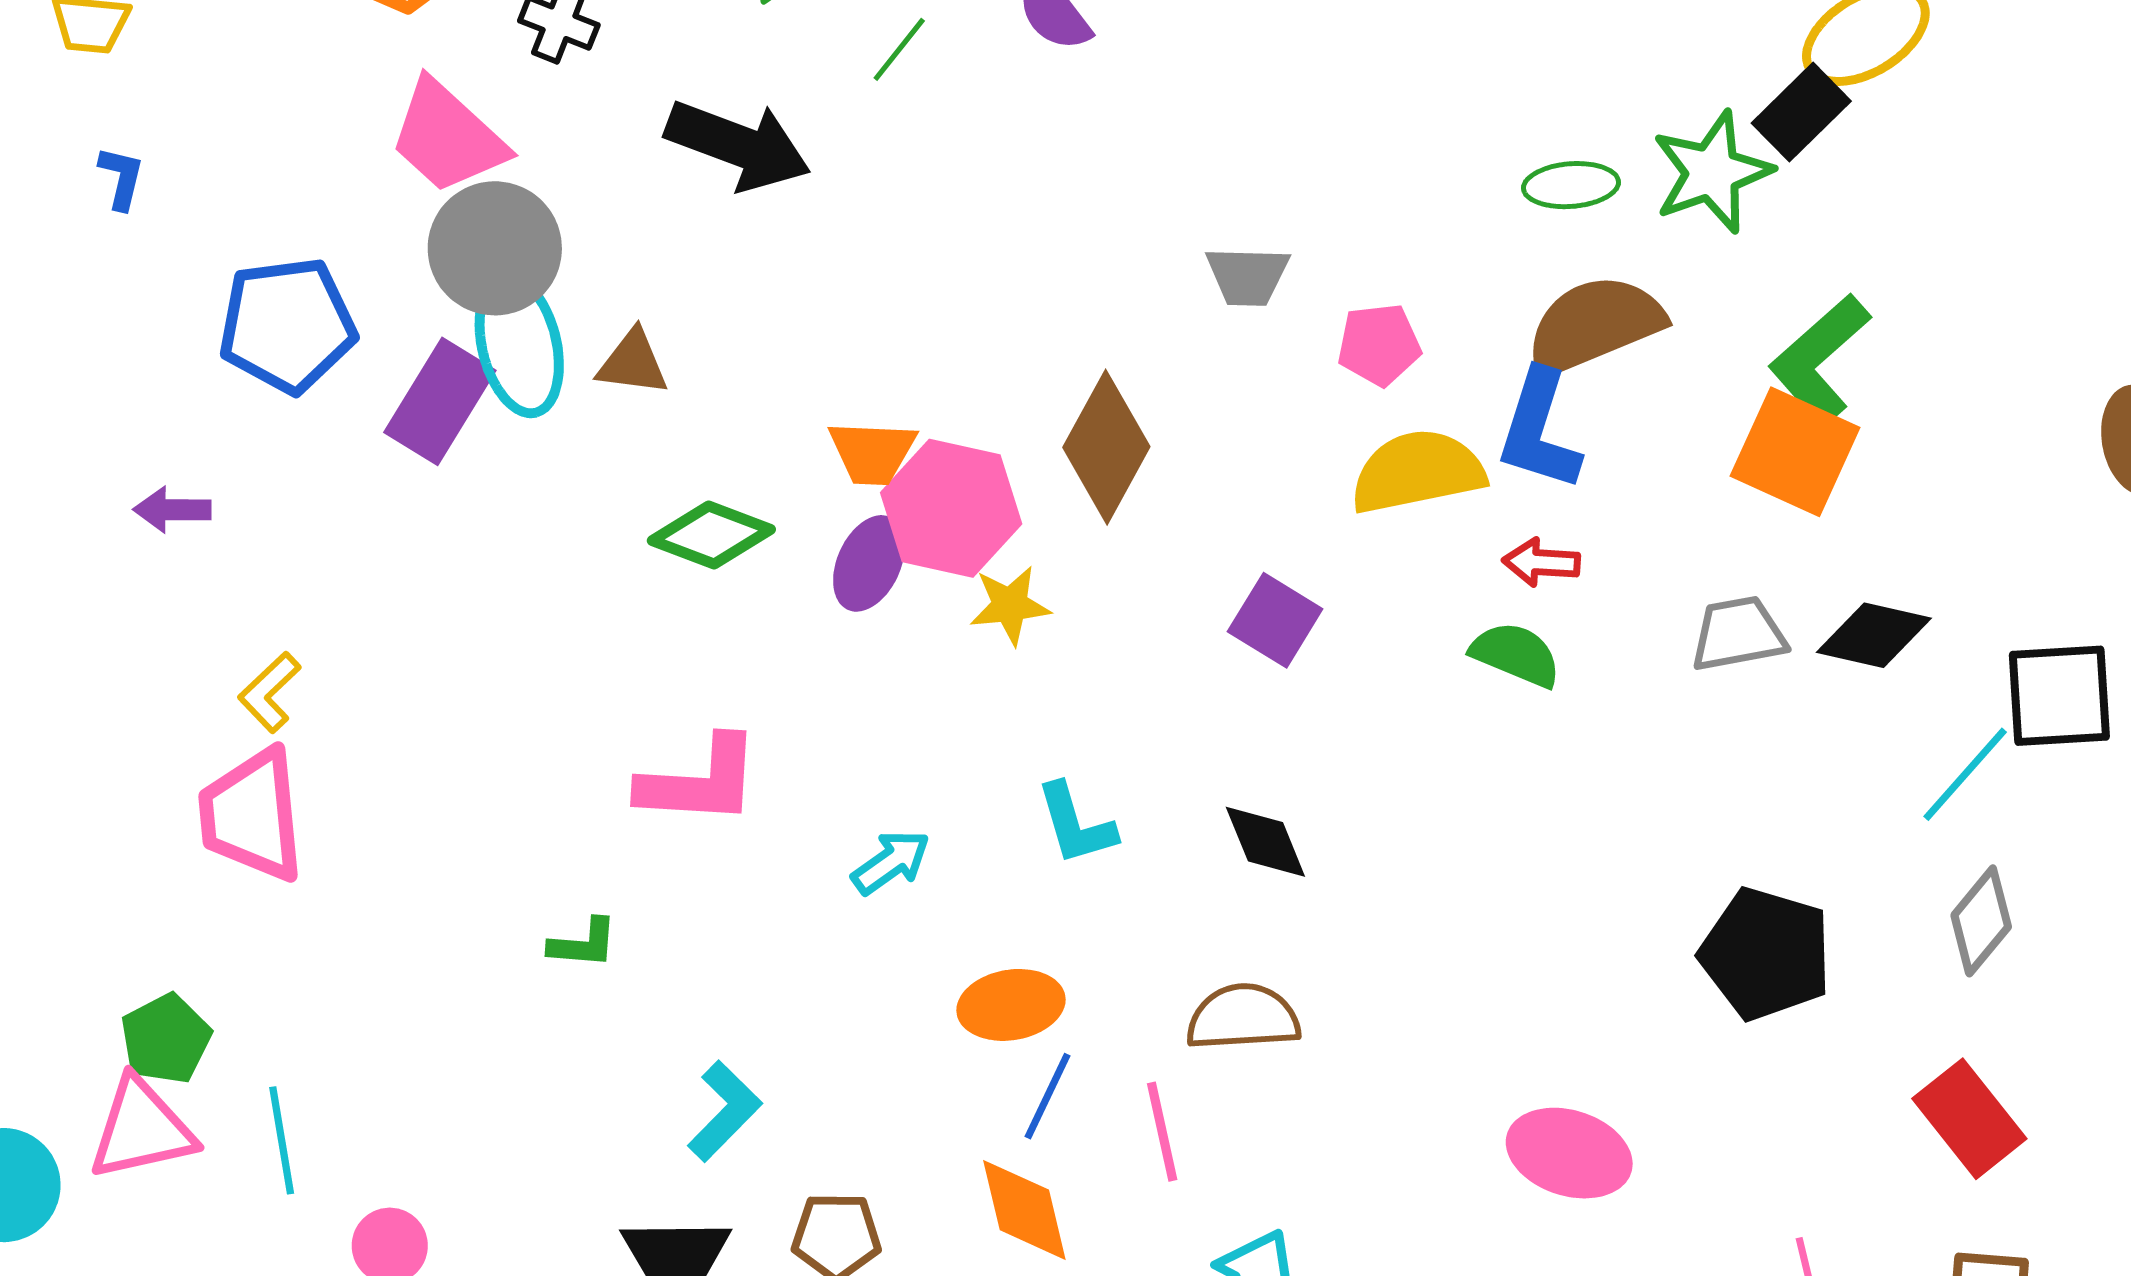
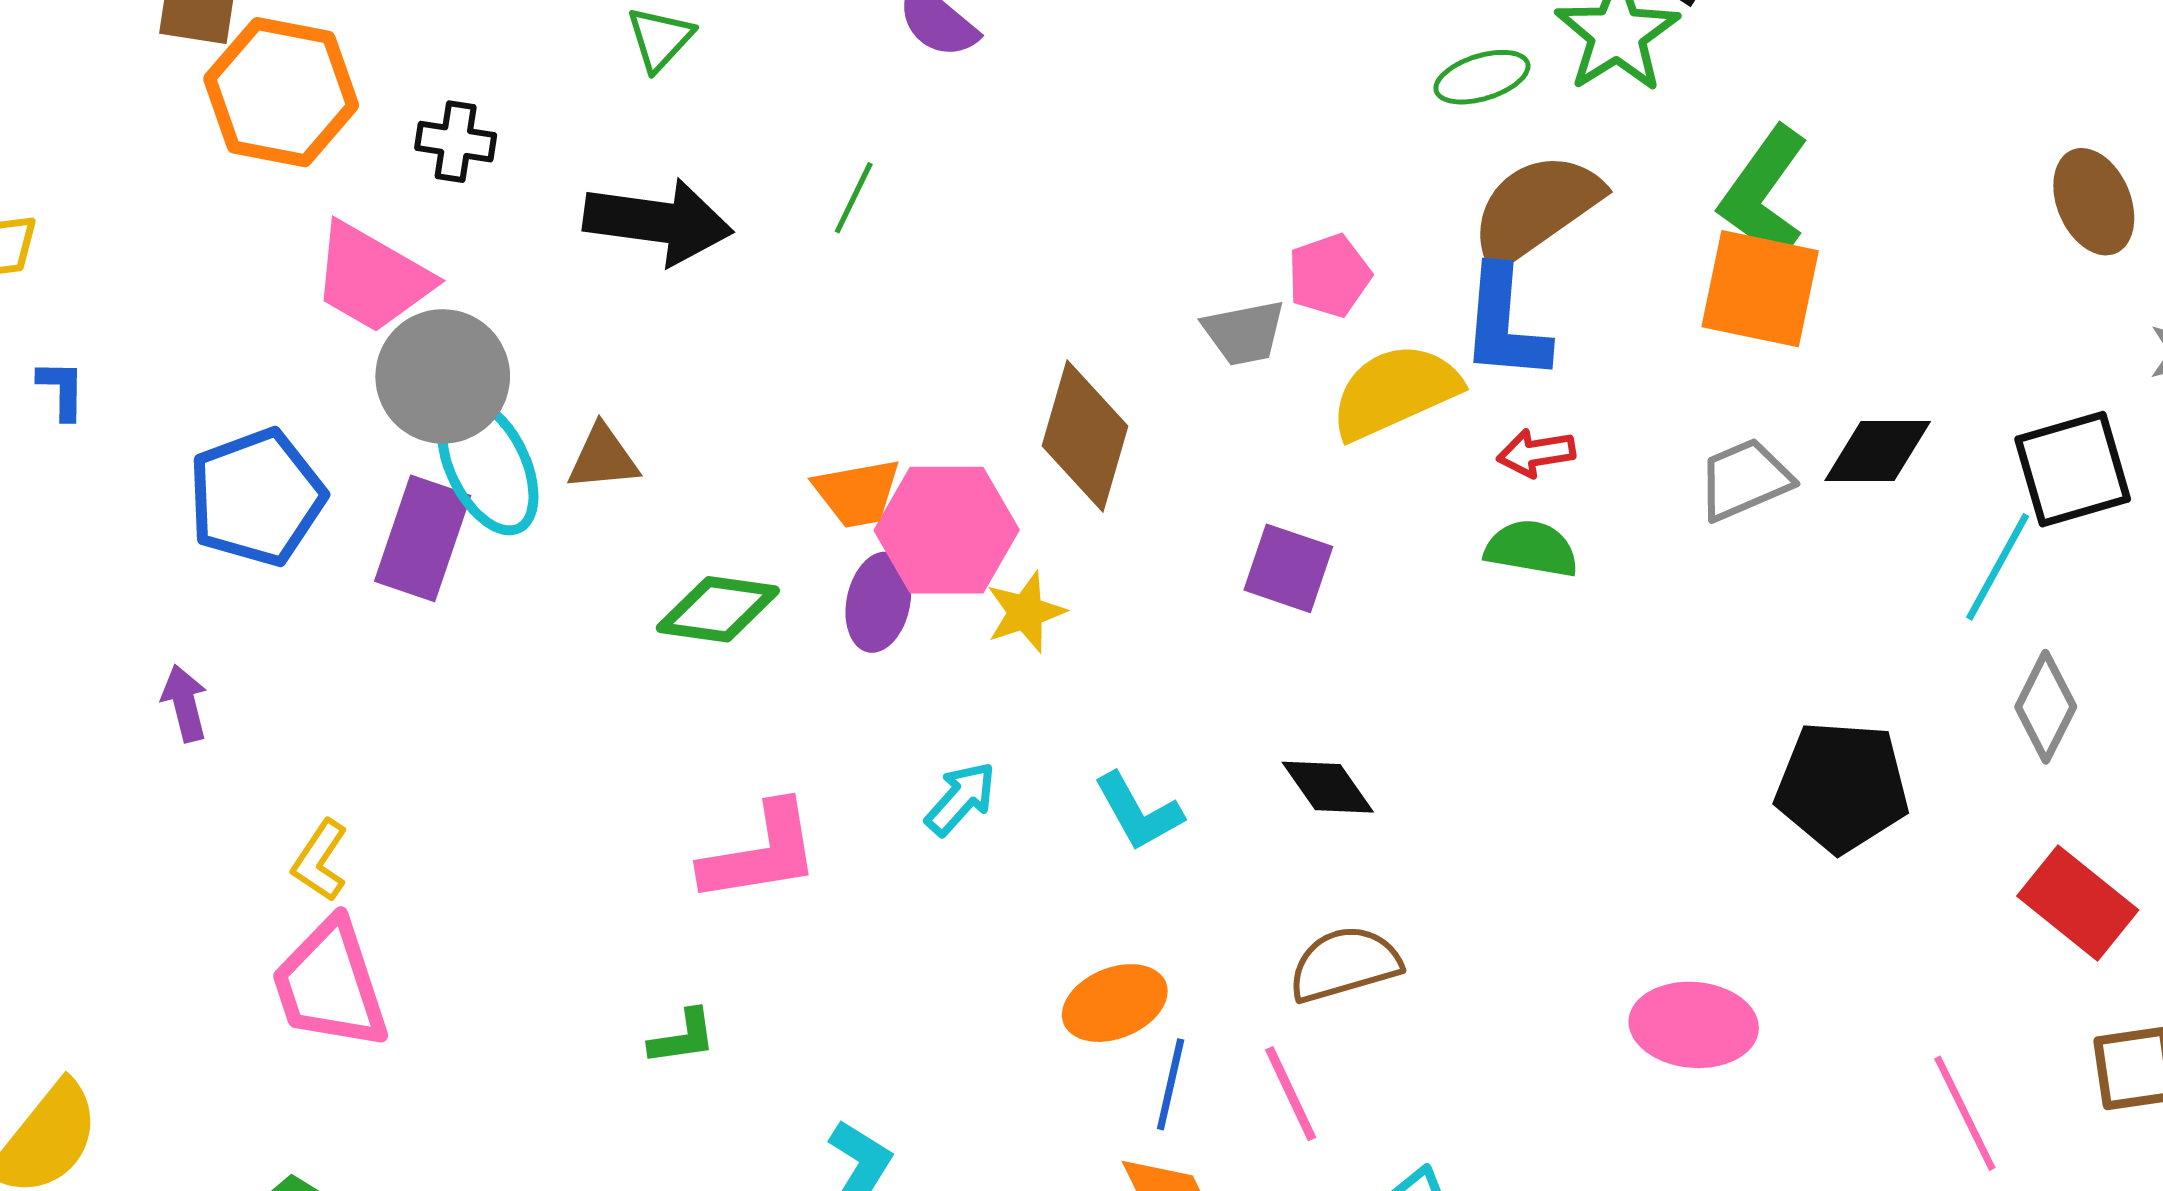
green line: (899, 49) -> (854, 198), moved
gray trapezoid: (1248, 276) -> (1244, 333), moved
purple arrow: (172, 510) -> (185, 703), turned 88
cyan arrow: (891, 862) -> (961, 799), moved

